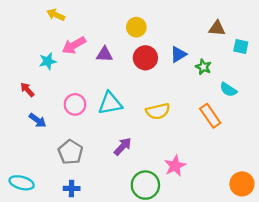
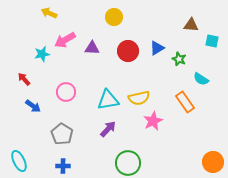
yellow circle: (136, 27) -> (114, 17), moved
cyan triangle: (110, 103) -> (108, 100), moved
pink star: (175, 166) -> (153, 121), moved
cyan ellipse: (22, 183) -> (19, 161), turned 50

